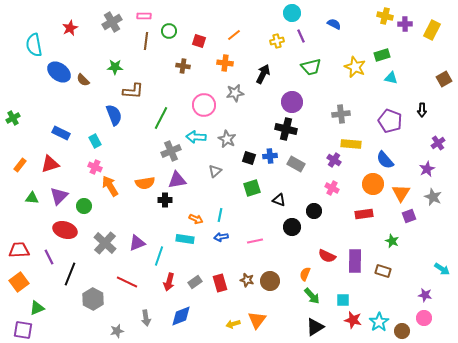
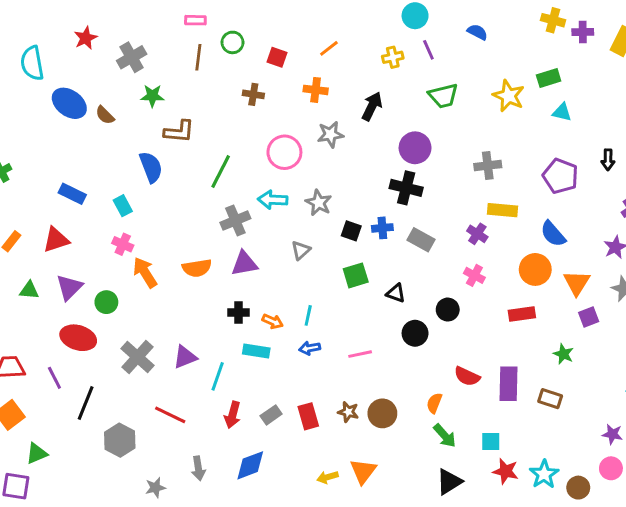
gray cross: (112, 22) -> (132, 57), moved
black cross: (165, 200) -> (238, 312), moved

